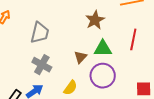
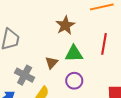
gray cross: (42, 65) -> (25, 75), moved
purple circle: (103, 76) -> (74, 81), size x0.7

